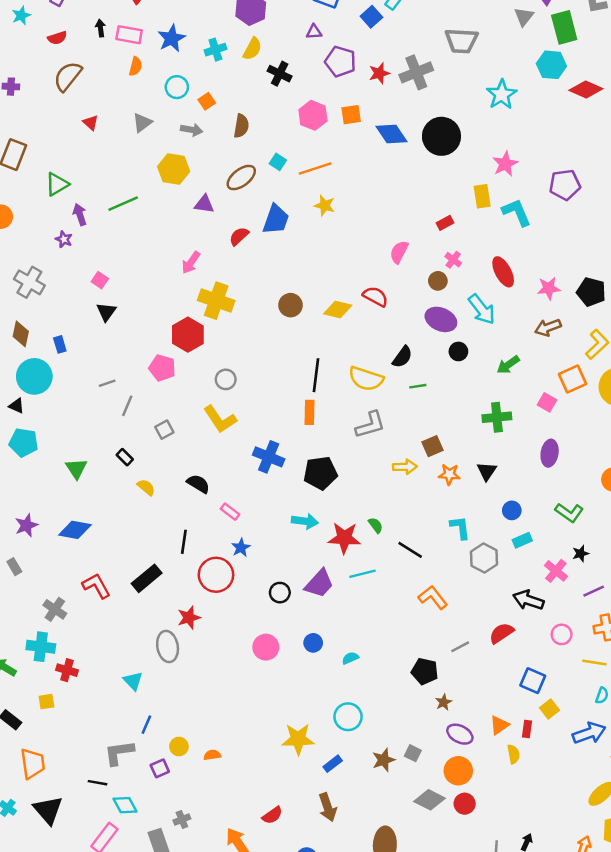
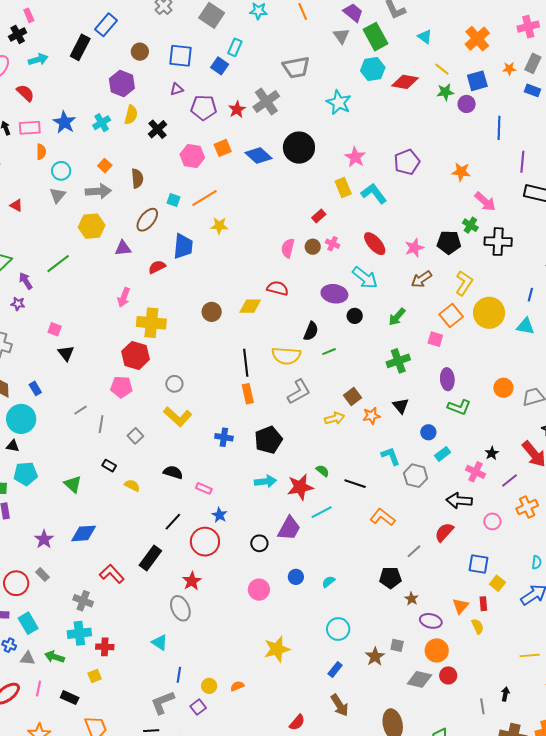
black cross: (280, 74) -> (158, 129), turned 36
cyan circle: (177, 87) -> (61, 171), moved
gray arrow: (192, 130) -> (98, 191), size x1.4
red semicircle: (239, 236) -> (157, 267), turned 30
brown circle: (438, 281) -> (313, 247), moved
blue cross: (269, 457) -> (224, 437), size x0.7
green L-shape: (569, 513) -> (459, 407), moved
black line: (184, 542) -> (173, 522), turned 48
yellow line: (594, 662) -> (530, 655), moved
yellow star: (298, 739) -> (277, 649), moved

